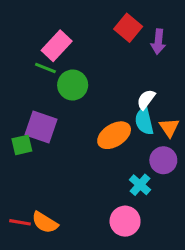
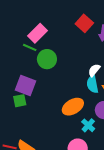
orange ellipse: (114, 135) -> (73, 107), moved
green square: (22, 145) -> (20, 101), moved

